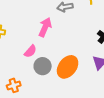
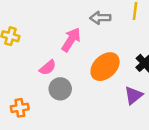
orange ellipse: (68, 67) -> (105, 67), moved

